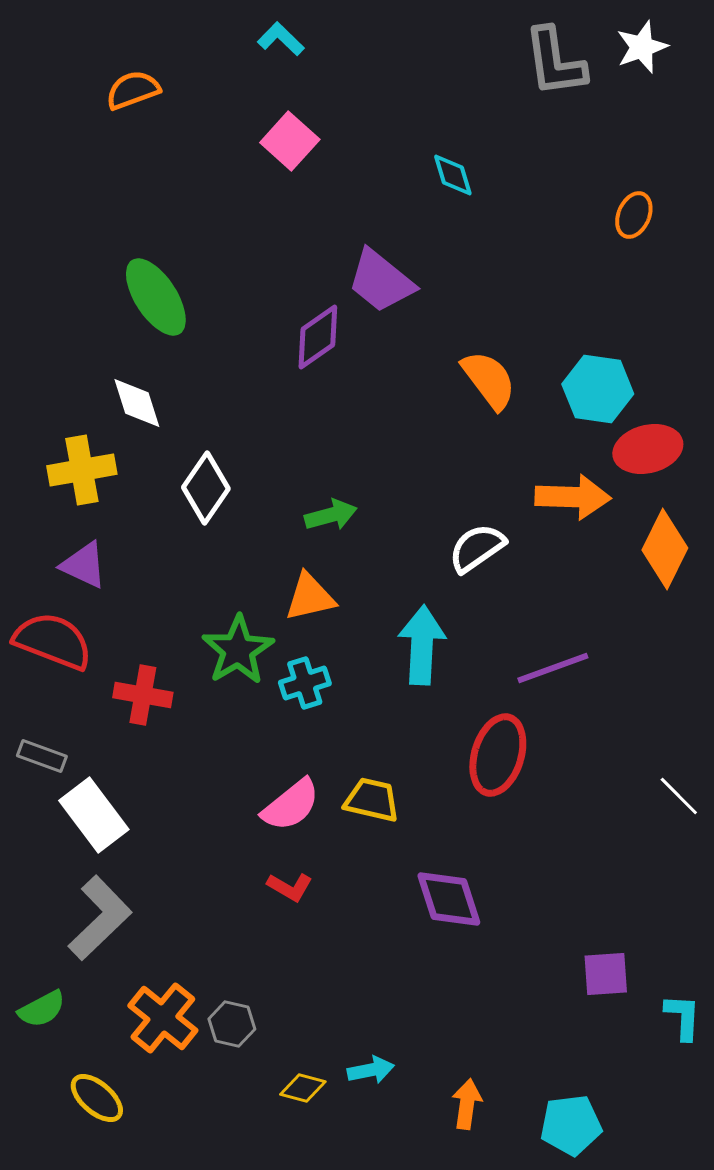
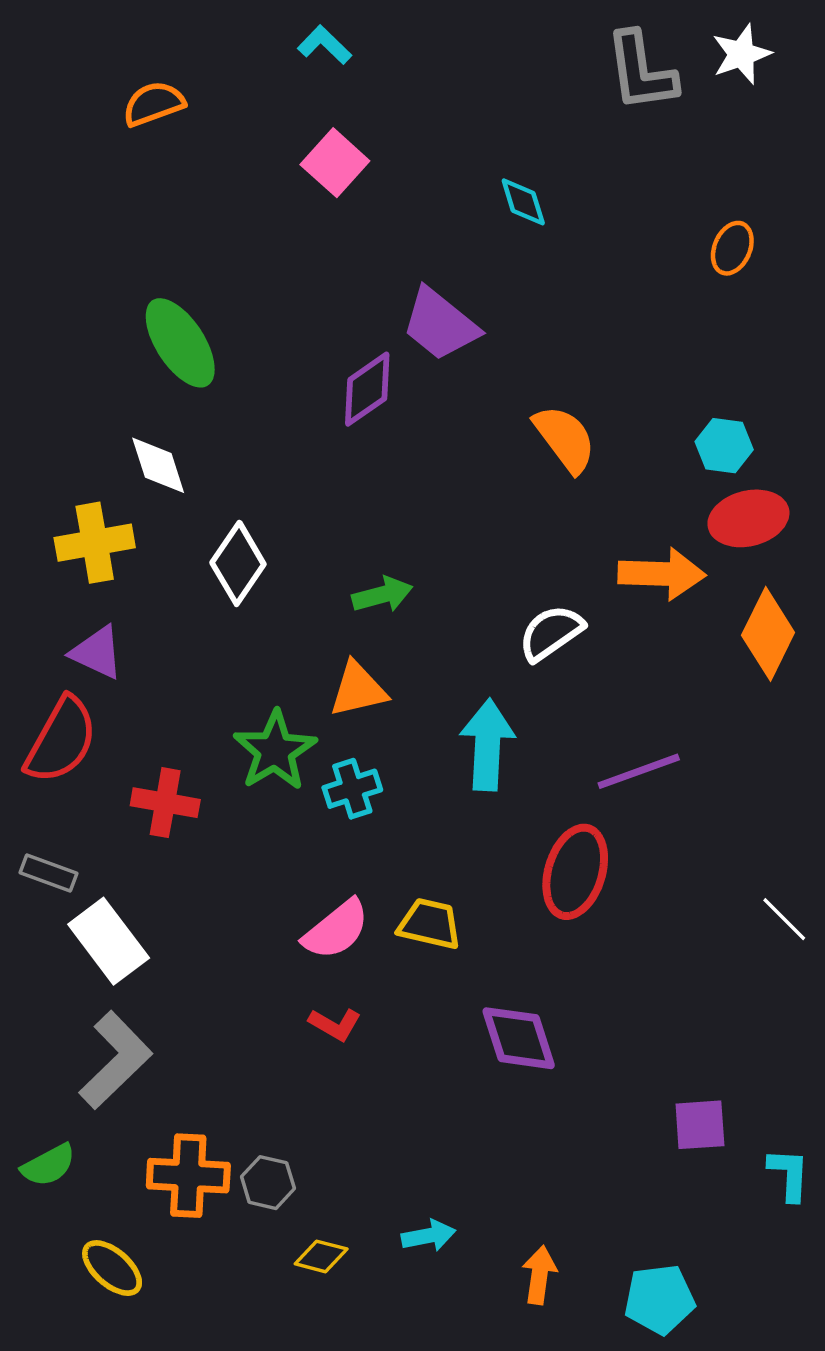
cyan hexagon: (598, 389) -> (724, 446), moved, size x0.7
red semicircle: (53, 641) -> (61, 740), turned 98
orange cross: (163, 1018) -> (188, 1176), turned -36
yellow diamond: (303, 1088) -> (321, 1256), moved

